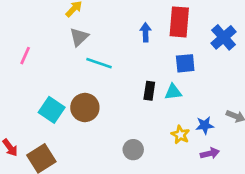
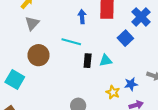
cyan line: (99, 63) -> (71, 42), moved
blue square: (185, 63) -> (125, 38), moved, turned -35
brown circle: (85, 107) -> (38, 55), moved

